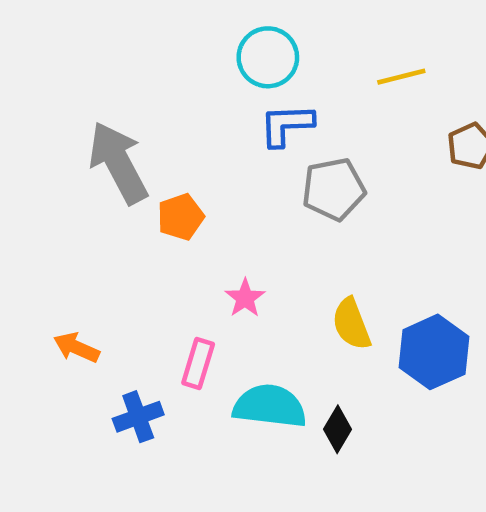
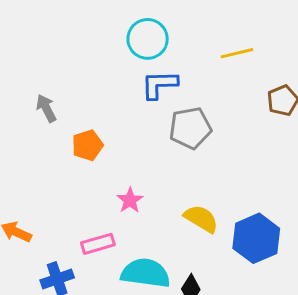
gray arrow: (118, 163) -> (46, 108), size x0.5
yellow semicircle: (351, 324) -> (201, 219), turned 141
pink rectangle: (198, 364) -> (98, 244), turned 56

